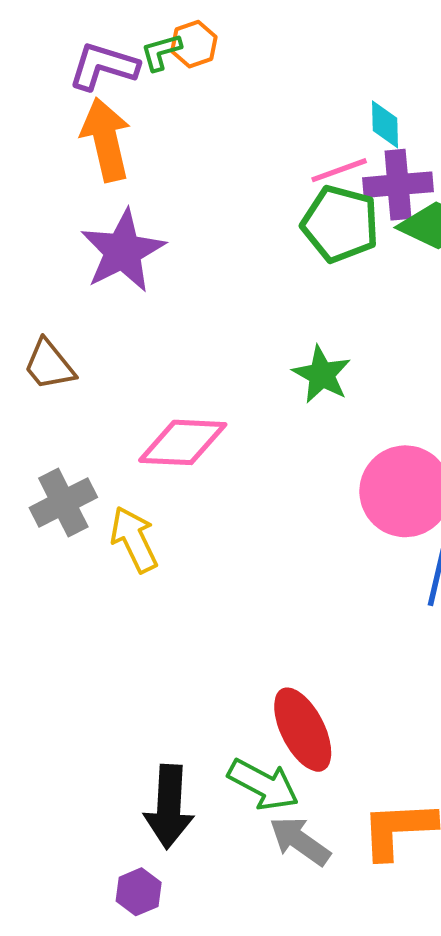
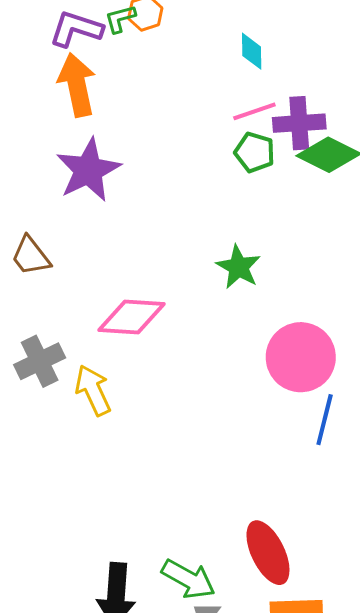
cyan diamond: (385, 124) -> (252, 51), moved
green pentagon: (340, 224) -> (255, 152), size x0.7
red ellipse: (303, 730) -> (268, 553), moved

